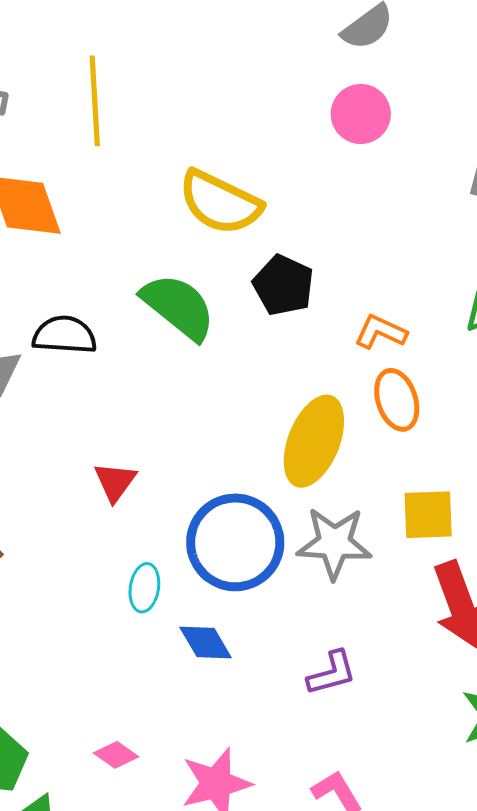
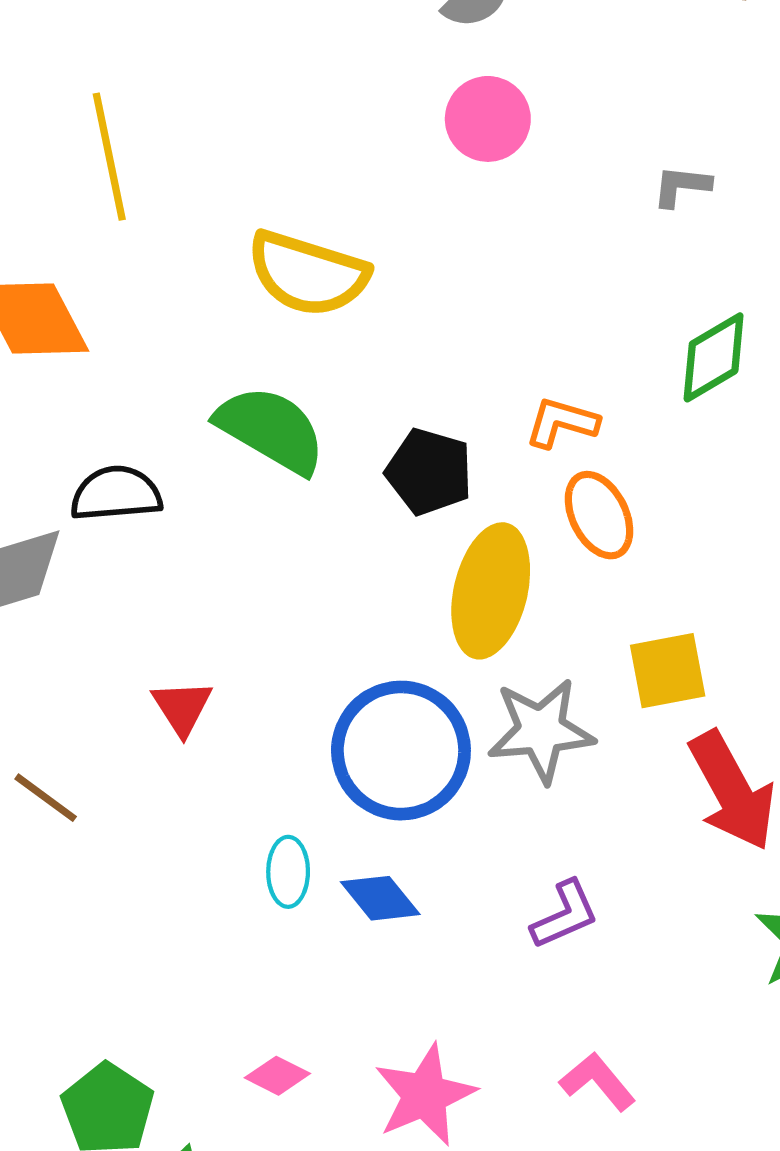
black pentagon: (283, 285) -> (429, 472), moved
red triangle: (115, 482) -> (182, 707), moved
cyan ellipse: (144, 588) -> (288, 872), moved

